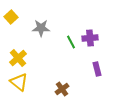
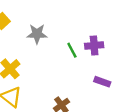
purple rectangle: (97, 69) -> (102, 82), turned -56

